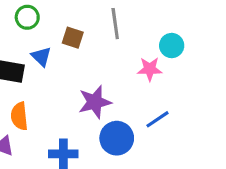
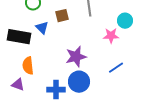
brown square: (73, 38) -> (62, 16), turned -32
blue circle: (117, 138) -> (79, 82), moved

